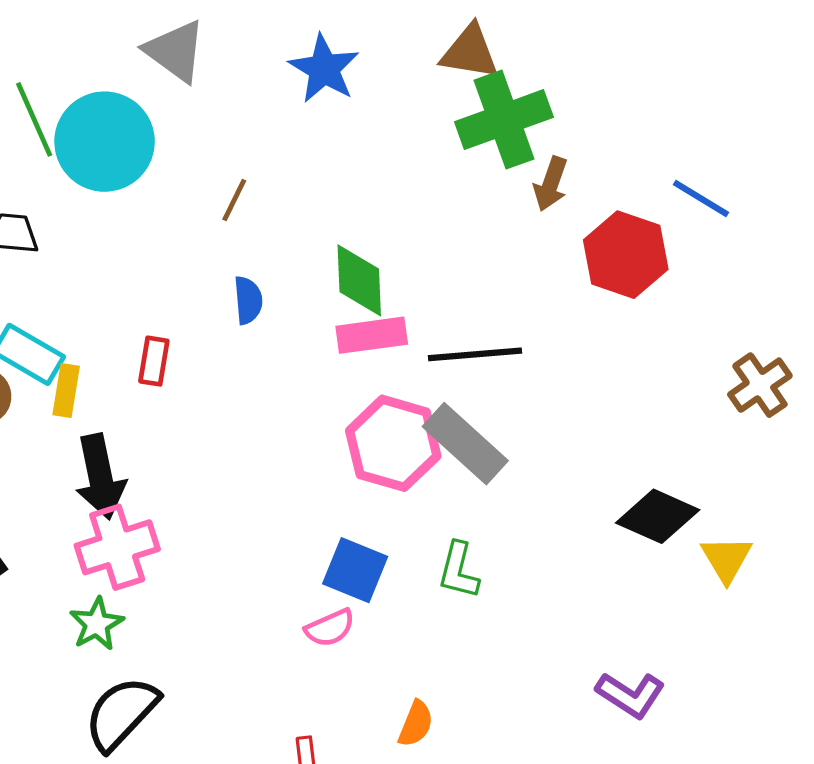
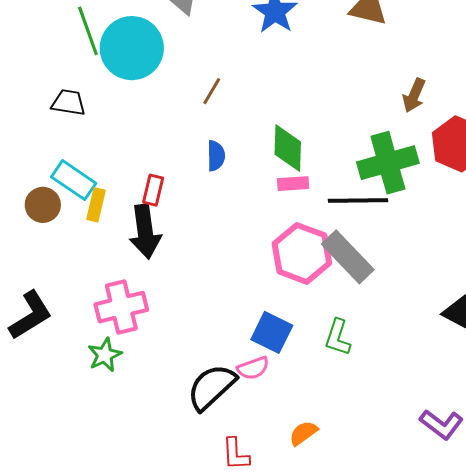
green cross: (504, 120) -> (388, 163), moved
pink rectangle: (372, 335) -> (293, 184), size x0.7
black arrow: (100, 477) -> (145, 232), moved
black semicircle: (121, 713) -> (212, 387), moved
orange semicircle: (416, 724) -> (303, 433), turned -152

